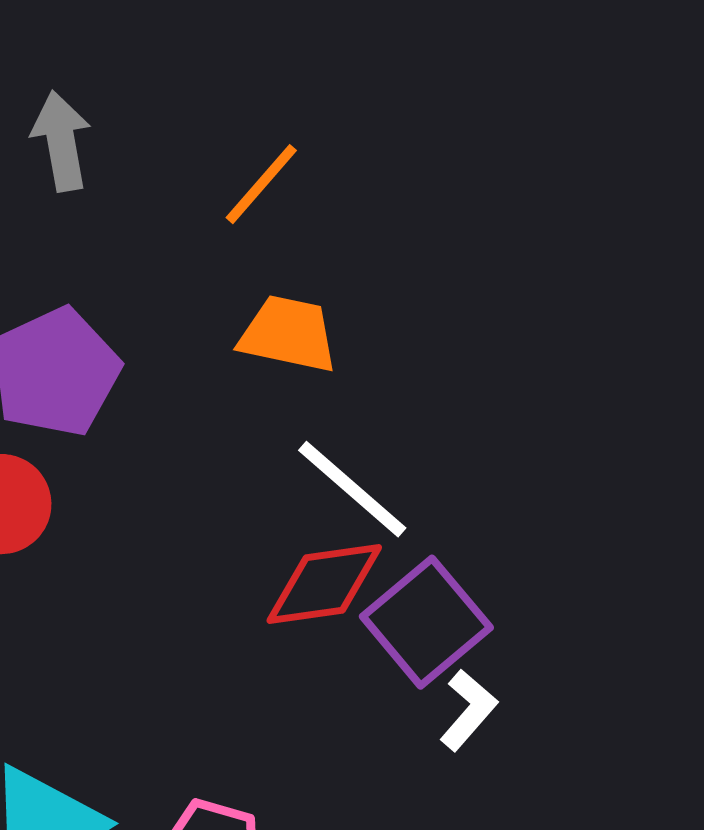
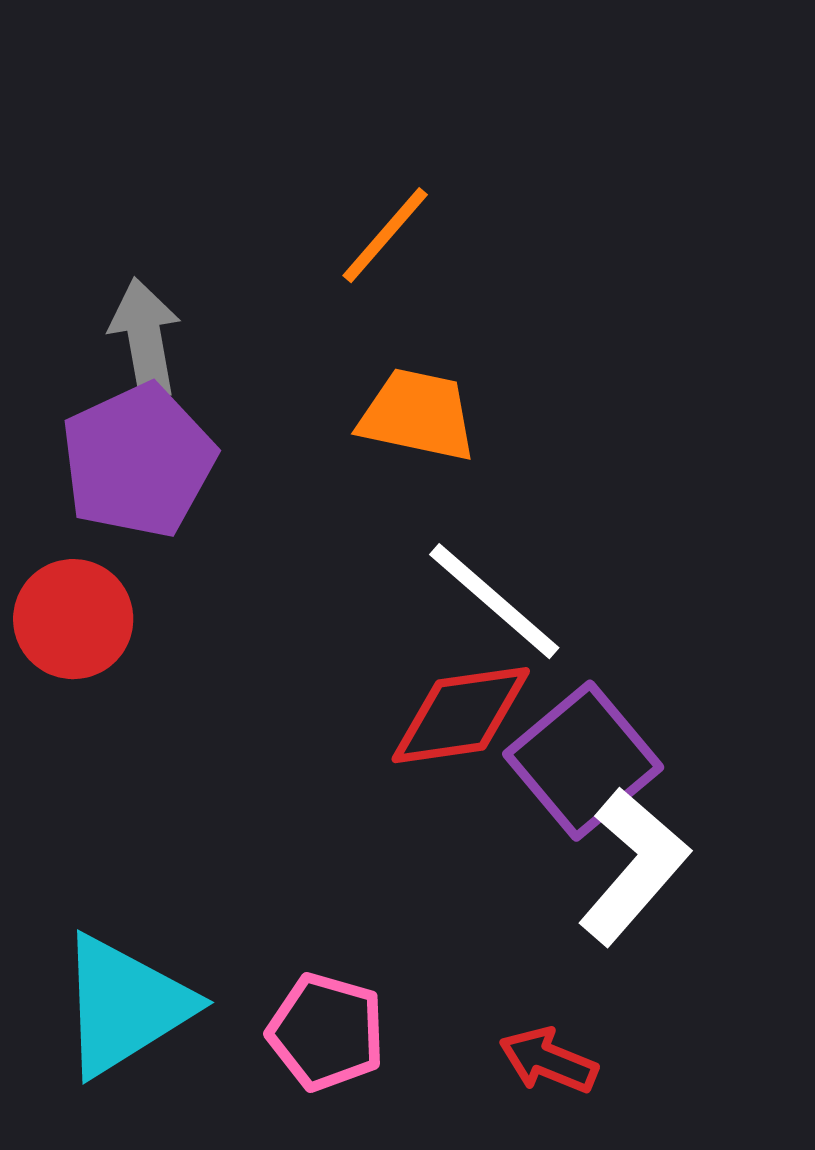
gray arrow: (61, 141) -> (145, 338), moved
white L-shape: (468, 710) -> (633, 866), size x1.6

